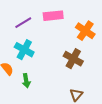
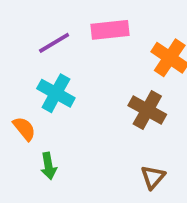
green arrow: (26, 81) -> (48, 166), moved

